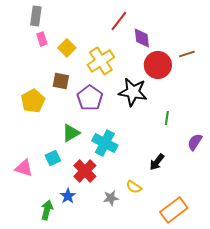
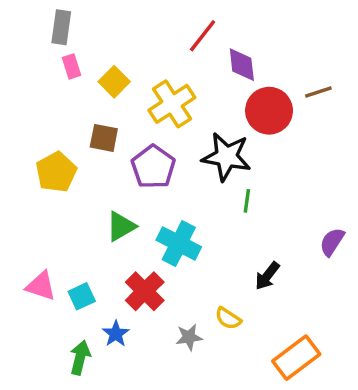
green line: (167, 118) -> (247, 201), moved
cyan square: (53, 158) -> (82, 296), moved

